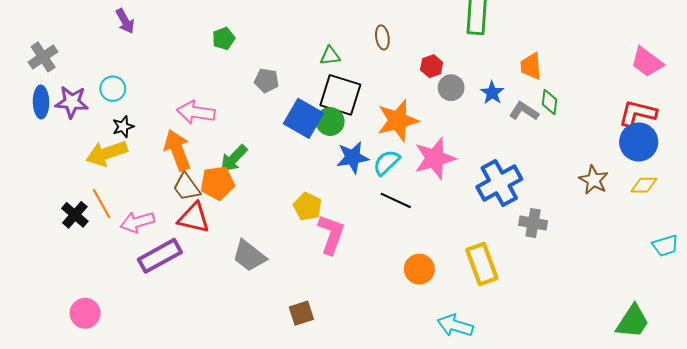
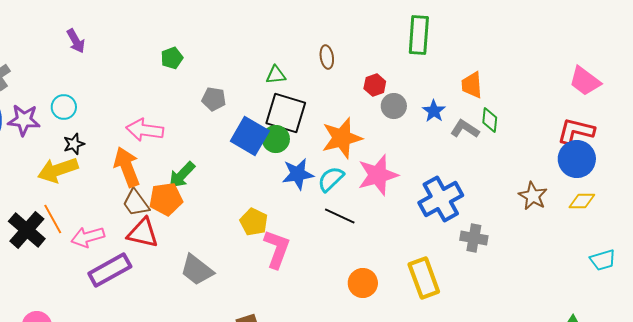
black cross: (75, 215) -> (27, 230), size x1.4

